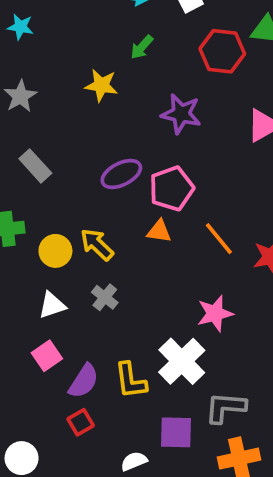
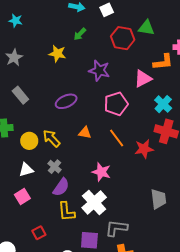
pink pentagon: (172, 189) -> (116, 104), moved
pink star: (215, 313) -> (101, 172), moved, turned 30
purple semicircle: (84, 381) -> (61, 187), moved

